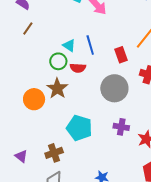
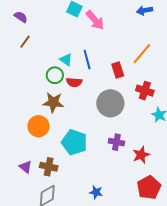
brown star: (57, 88) -> (53, 102), turned -30
orange circle: (34, 99) -> (38, 126), moved
brown cross: (54, 153) -> (49, 167), turned 30
purple triangle: (21, 156) -> (26, 167), moved

